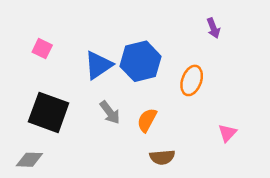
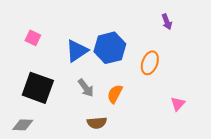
brown semicircle: (162, 157) -> (97, 123), moved

